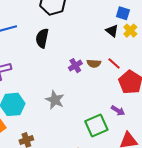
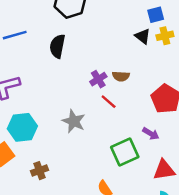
blue square: (123, 13) -> (156, 15), turned -32
yellow cross: (130, 31) -> (165, 36), turned 32
red line: (114, 63) -> (109, 102), moved

